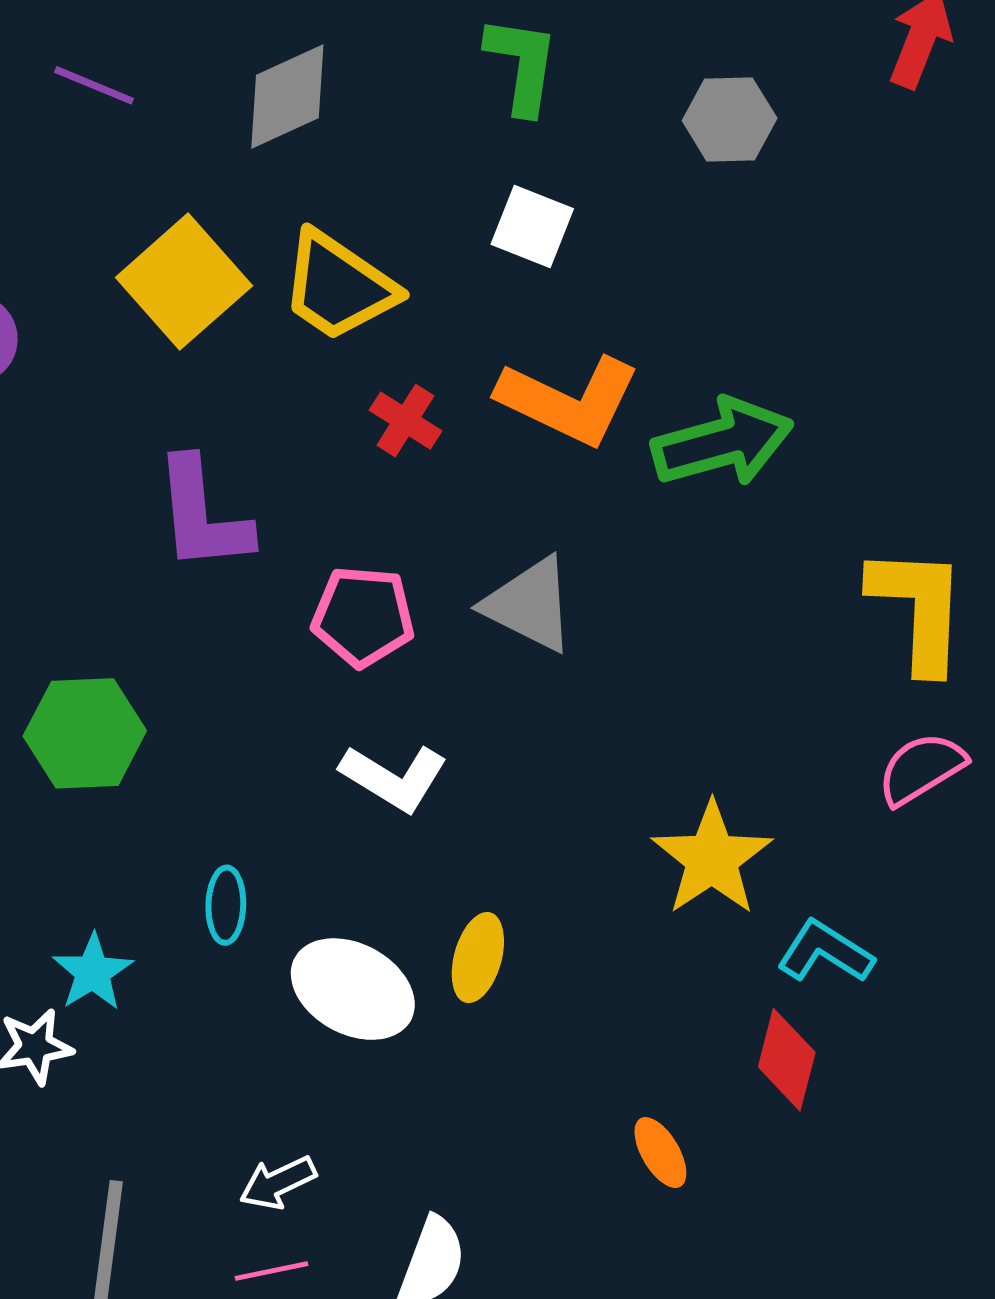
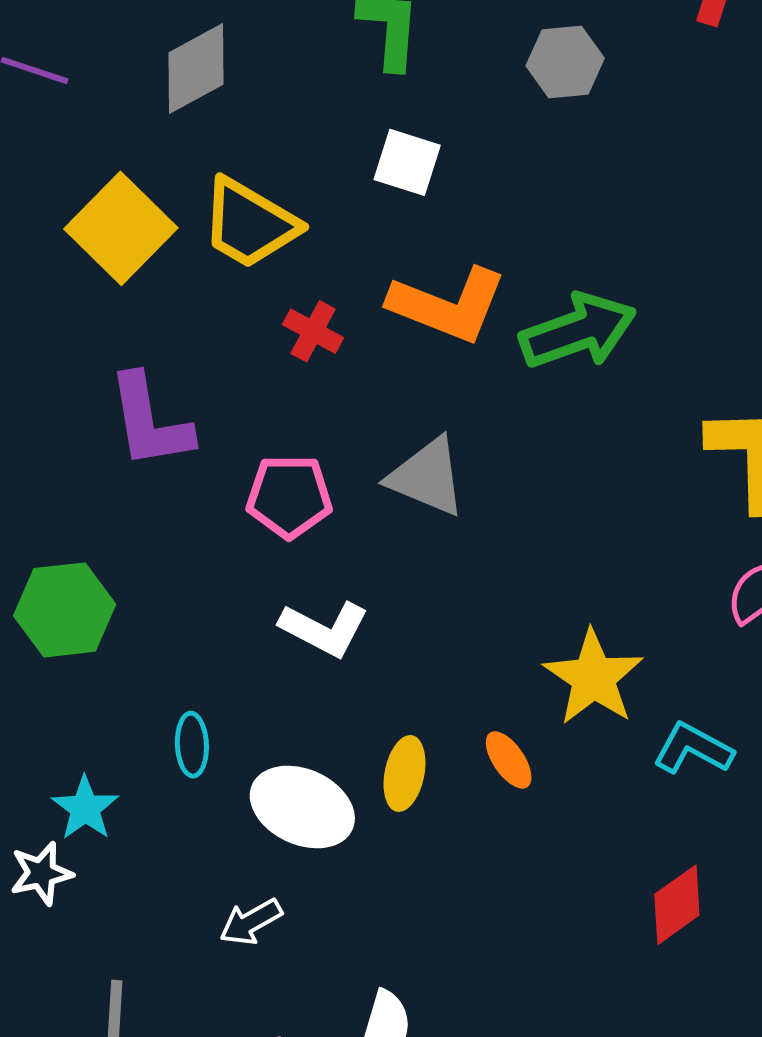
red diamond: (787, 1060) -> (677, 905), moved, turned 44
orange ellipse: (660, 1153) -> (509, 760), moved
white arrow: (278, 1183) -> (251, 922), moved

